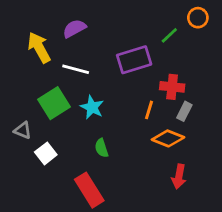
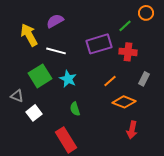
red cross: (172, 87) -> (128, 52), moved
orange line: (149, 110) -> (110, 81), turned 32
gray rectangle: (184, 111) -> (144, 79), moved

